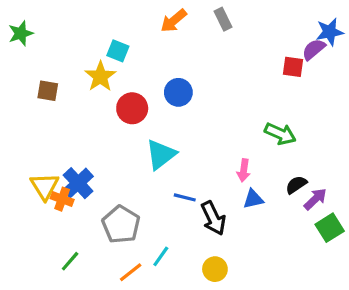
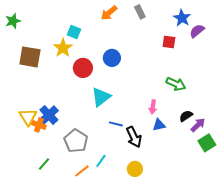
blue star: (330, 32) -> (182, 18), moved, turned -30
red square: (293, 67) -> (169, 42), moved
brown square: (48, 91) -> (30, 57), size x1.6

